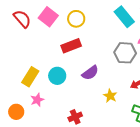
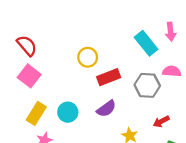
pink square: (48, 17) -> (29, 76), moved
yellow circle: (76, 19) -> (88, 57), moved
red rectangle: (71, 46) -> (109, 77), moved

